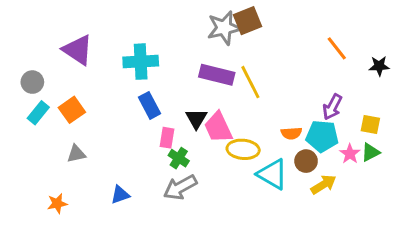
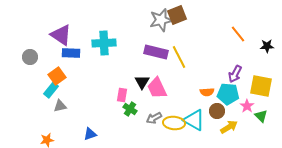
blue rectangle: (149, 105) -> (71, 53), moved, turned -60
cyan rectangle: (38, 113) -> (51, 90), moved
yellow square: (370, 124) -> (261, 86), size x1.6
yellow ellipse: (243, 149) -> (174, 123), moved
green triangle: (370, 152) -> (261, 116), moved, turned -48
gray arrow: (180, 187) -> (154, 118), moved, size x0.7

